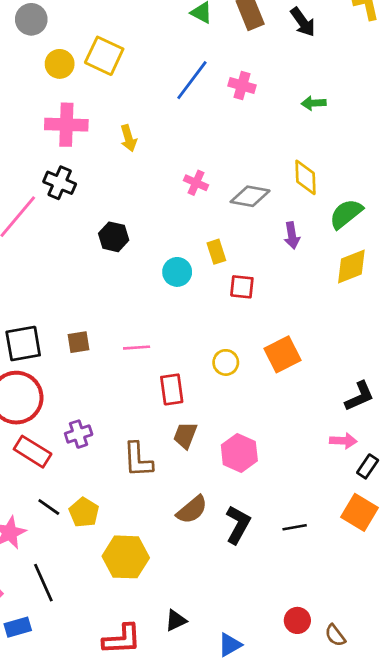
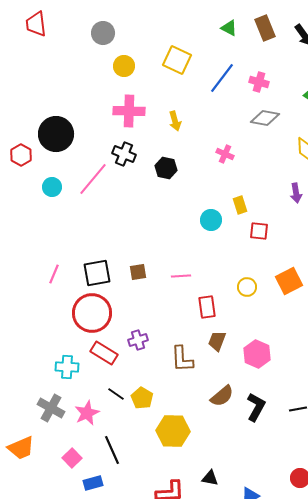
yellow square: (104, 56) -> (177, 60), moved
gray diamond: (250, 196) -> (265, 118), moved
black hexagon: (114, 237) -> (166, 168), moved
black triangle: (176, 620) -> (210, 478), turned 36

